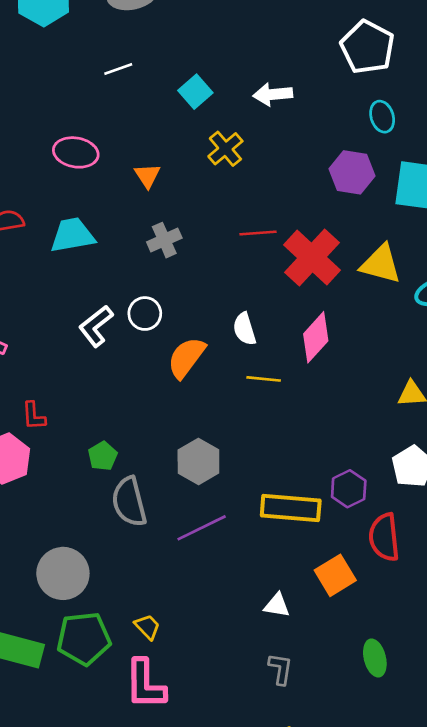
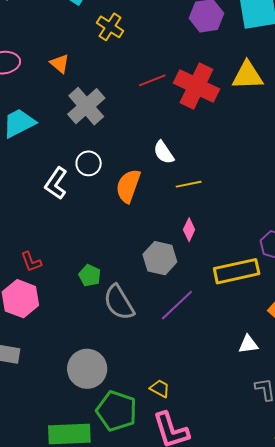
gray cross: (164, 240) -> (86, 106), size x1.5
pink diamond: (316, 337) -> (189, 230), moved, size x0.6
green pentagon: (84, 638) -> (117, 411), turned -30

